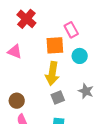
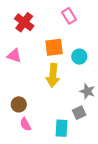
pink rectangle: (71, 30) -> (69, 16), moved
gray square: (58, 98) -> (79, 113), moved

